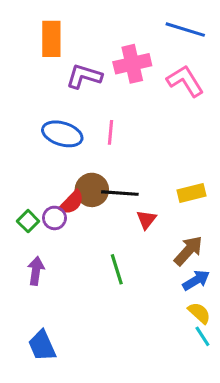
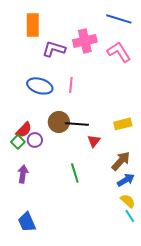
red semicircle: (72, 202) -> (24, 130), moved

